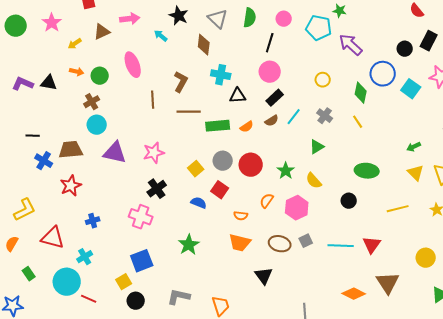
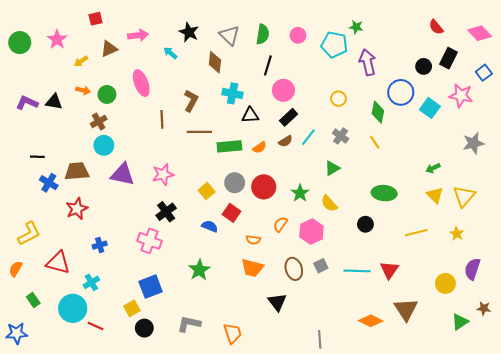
black line: (270, 43) -> (268, 65), moved
purple arrow: (351, 45) -> (368, 62), turned 35
brown ellipse: (280, 244) -> (294, 269), turned 60

